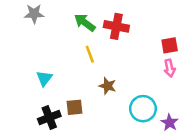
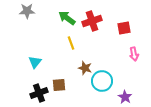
red cross: (116, 26) -> (92, 21), turned -30
red square: (170, 45) -> (124, 28), moved
cyan circle: (143, 109) -> (102, 81), moved
purple star: (170, 123) -> (125, 97), moved

